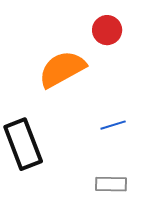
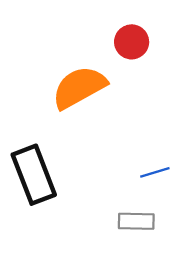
blue line: (113, 125) -> (155, 172), moved

